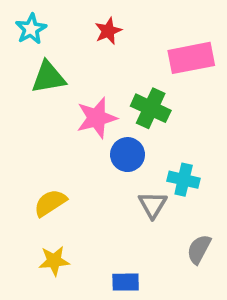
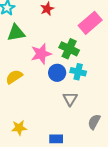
pink rectangle: (191, 58) -> (90, 23), turned -30
cyan cross: (184, 180) -> (78, 72), moved
yellow semicircle: (50, 203) -> (14, 77), moved

